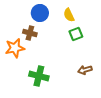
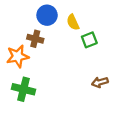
yellow semicircle: (69, 15) -> (73, 22), moved
green cross: (39, 76) -> (24, 89), moved

